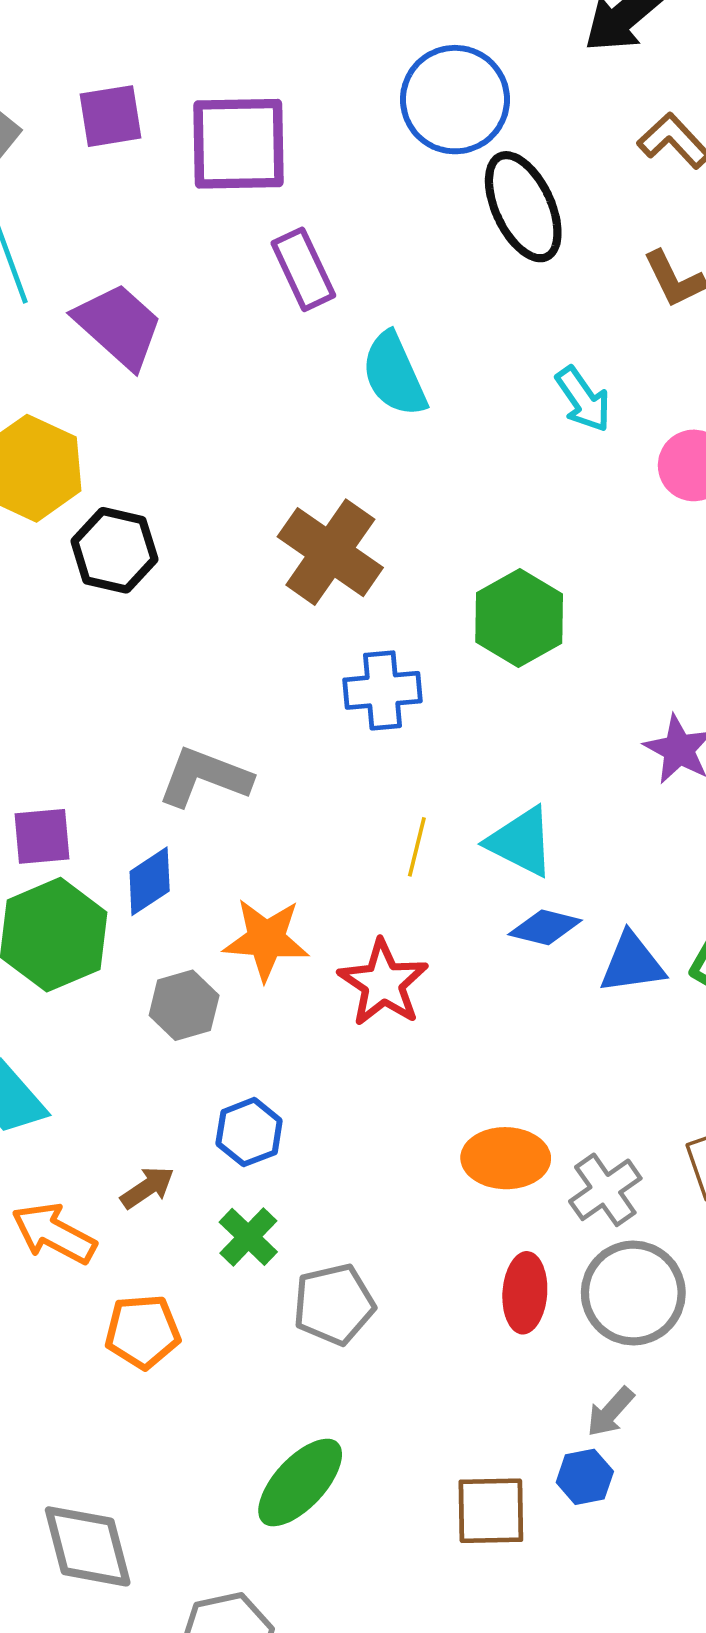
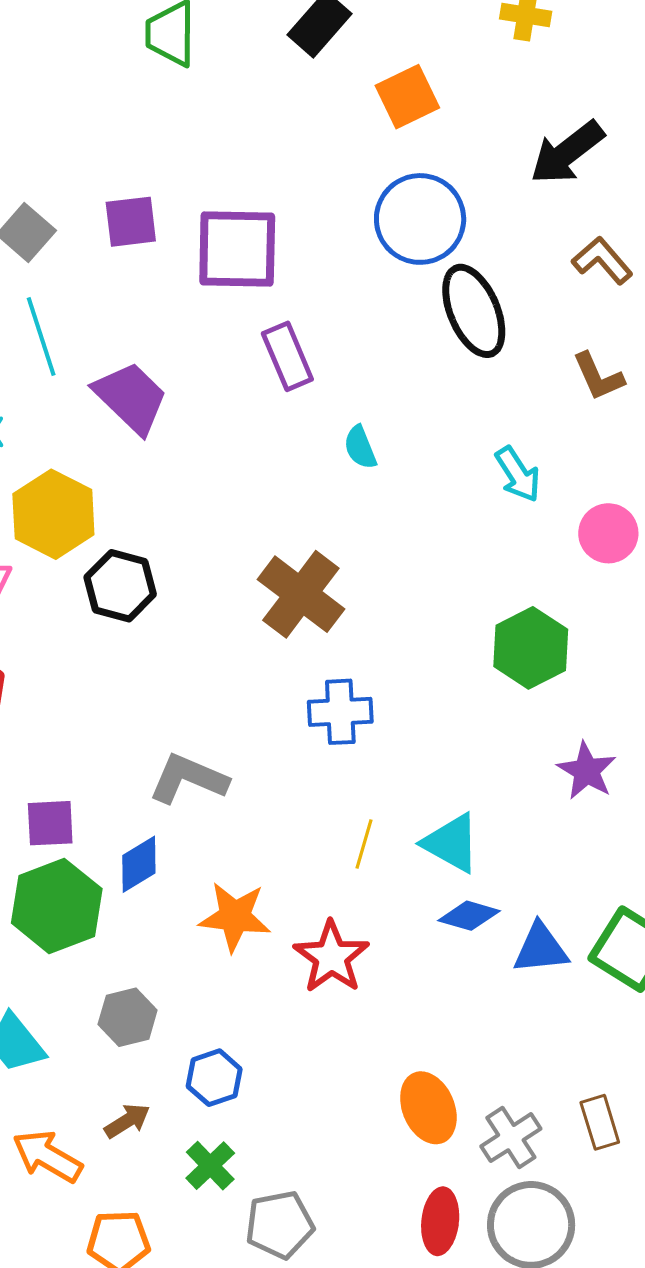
cyan semicircle: (394, 374) -> (360, 447), size x0.6
green hexagon: (519, 618) -> (531, 648), moved
gray hexagon: (184, 1005) -> (128, 1017), moved
orange ellipse: (506, 1158) -> (428, 1108), turned 64

